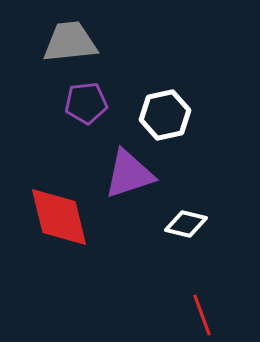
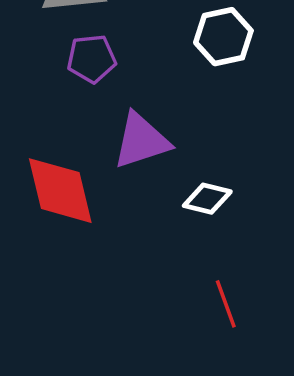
white hexagon: (165, 115) -> (223, 37), moved

